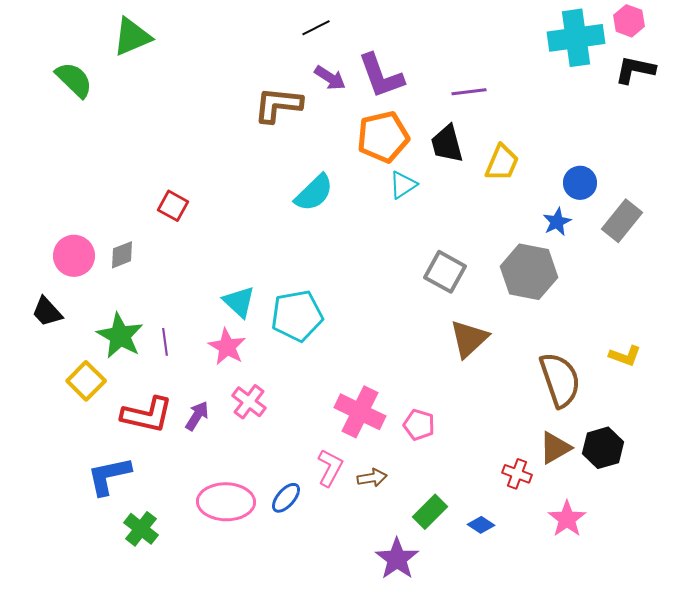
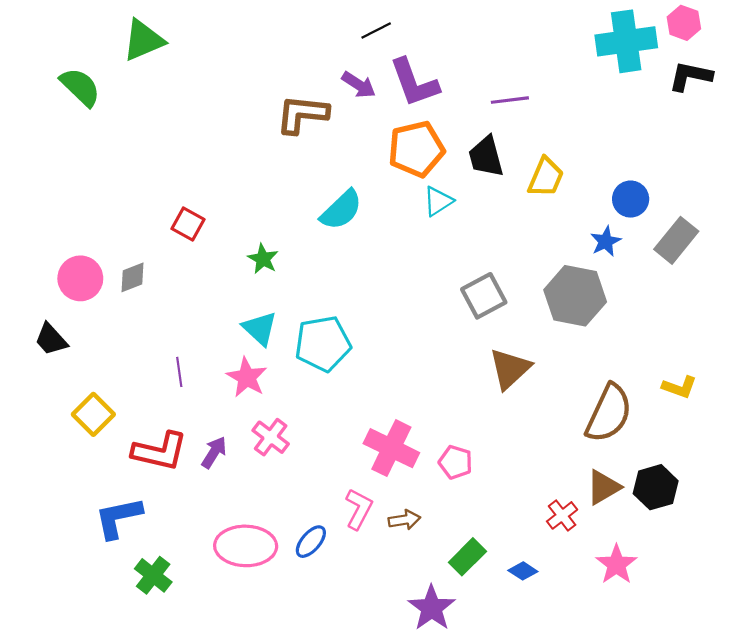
black line: (316, 28) -> (376, 30), moved
gray square: (445, 272) -> (484, 296), turned 33
green star: (120, 336) -> (263, 259), moved, size x0.6
brown semicircle: (560, 380) -> (609, 413), turned 44
red cross: (517, 474) -> (562, 515), turned 32

